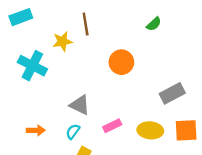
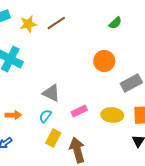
brown line: (86, 24) -> (56, 23), turned 66
yellow star: (62, 41) -> (28, 24), moved
orange circle: (121, 62) -> (104, 61), moved

